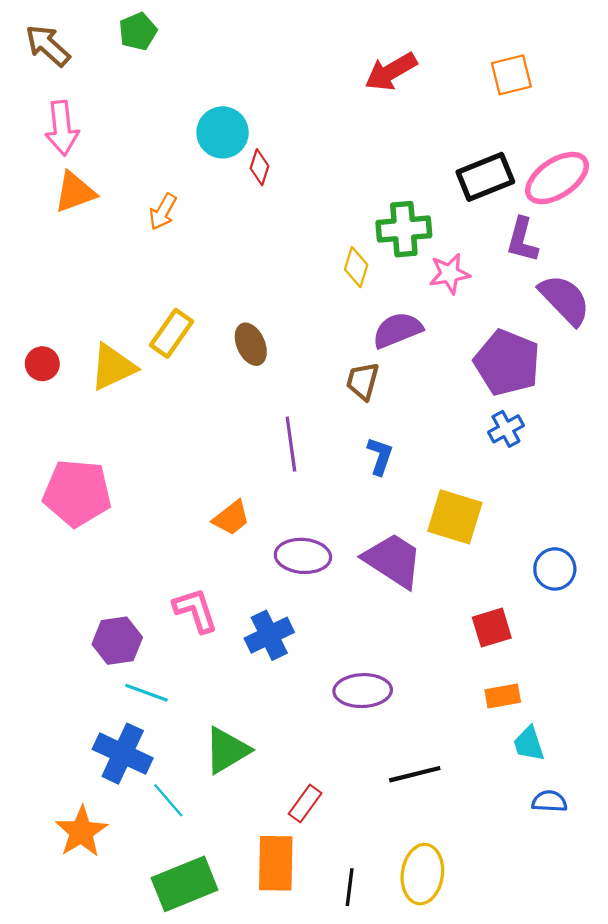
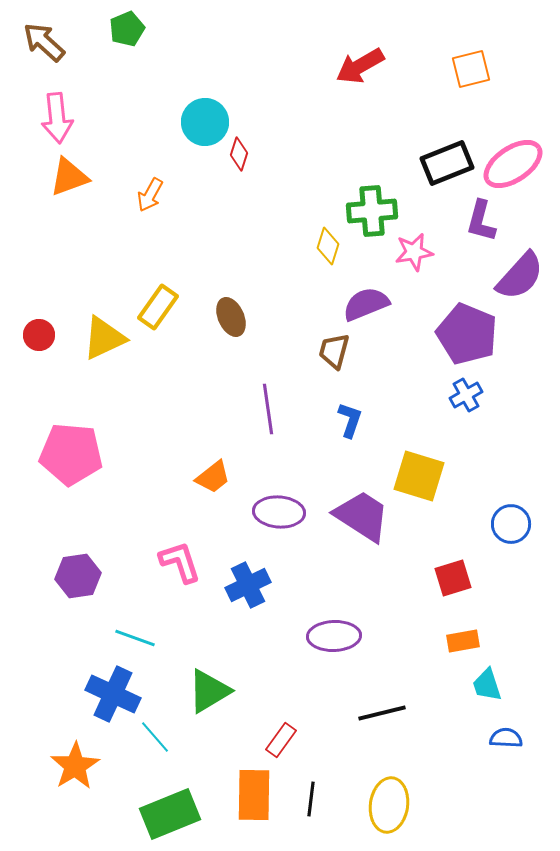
purple semicircle: (565, 300) -> (520, 276), turned 86
purple hexagon: (117, 641) -> (78, 576), moved
black line: (350, 887) -> (311, 799), moved

